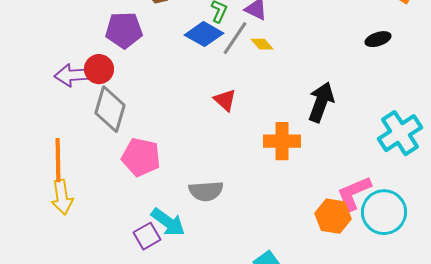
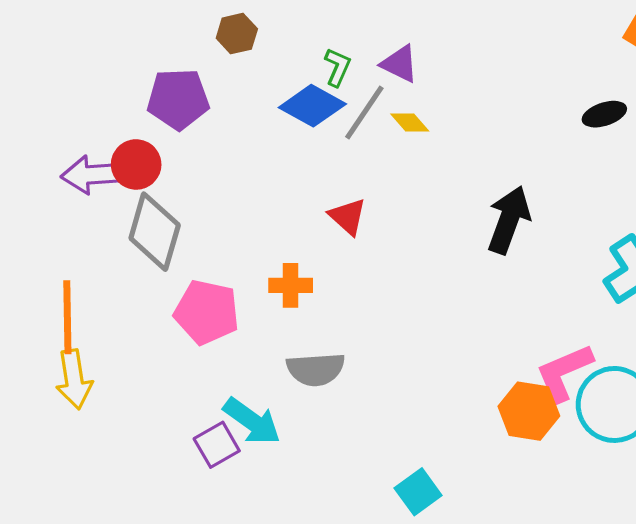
orange cross: (282, 141) -> (291, 285), moved, size x0.7

